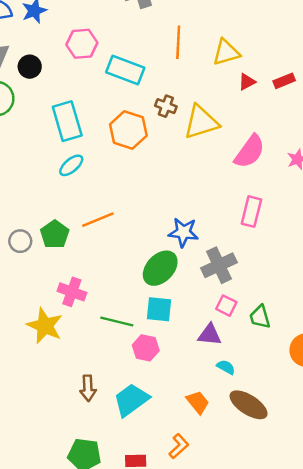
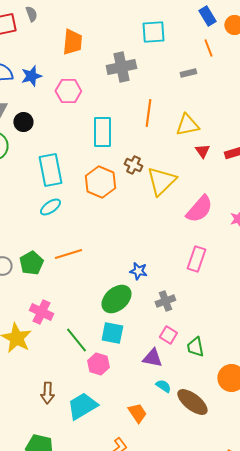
pink hexagon: (82, 44) -> (68, 91), moved
cyan rectangle: (125, 70) -> (102, 132), turned 64
red triangle: (247, 82) -> (202, 151), turned -42
yellow triangle: (201, 122) -> (161, 181), turned -32
blue star: (183, 232) -> (138, 271), size x0.7
gray cross: (219, 265) -> (165, 301), size x0.7
green line: (117, 322) -> (76, 340), turned 32
brown ellipse: (249, 405) -> (192, 402), moved

